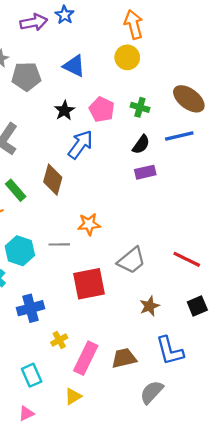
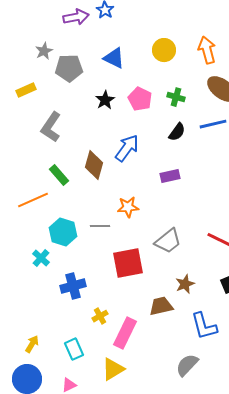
orange arrow: (134, 24) -> (207, 50), moved
blue arrow: (80, 145) -> (127, 148), moved
purple rectangle: (145, 172) -> (170, 176), moved
brown trapezoid: (124, 358) -> (161, 306), moved
yellow triangle: (73, 396) -> (113, 369), size x1.4

